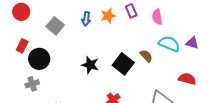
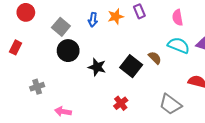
pink semicircle: (157, 17) -> (178, 18), moved
red rectangle: (22, 46) -> (15, 47), moved
black circle: (39, 59) -> (68, 51), moved

